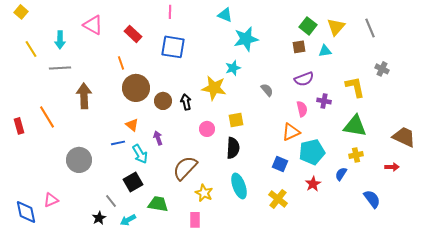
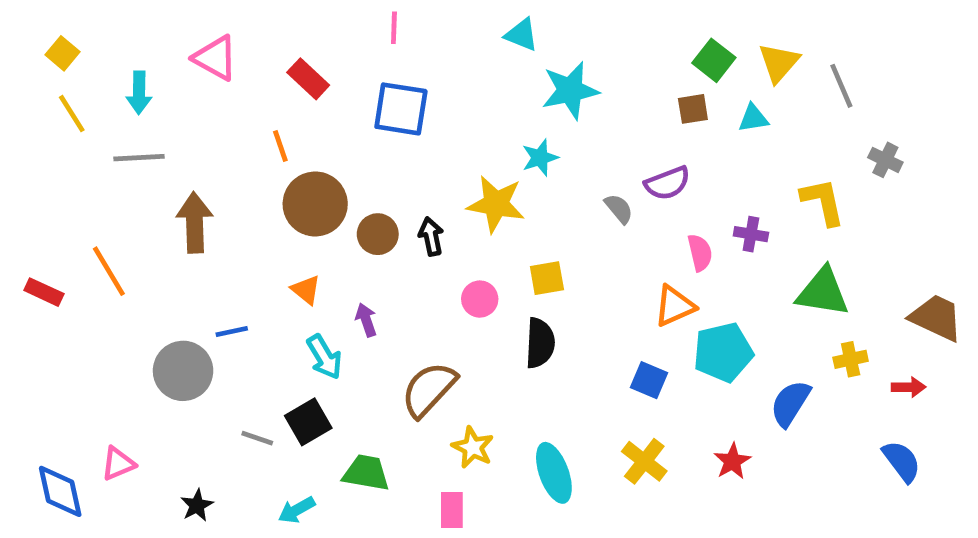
yellow square: (21, 12) -> (62, 53), moved
gray line: (370, 28) -> (841, 86), moved
purple semicircle: (304, 79) -> (667, 183), moved
red rectangle: (19, 126) -> (44, 292), turned -49
blue line: (118, 143) -> (232, 331), moved
yellow cross: (356, 155) -> (851, 359), moved
blue semicircle: (341, 174) -> (790, 403), size x1.5
red star: (313, 184) -> (732, 461), moved
cyan ellipse: (239, 186) -> (554, 473), moved
blue semicircle: (372, 199) -> (902, 461), moved
gray line: (111, 201) -> (257, 438), moved, turned -32
black star: (99, 218) -> (197, 505), moved

